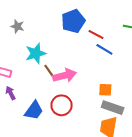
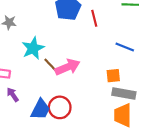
red line: (96, 34) -> (94, 18), turned 56
blue line: (104, 49) -> (125, 47), moved
red circle: (62, 105) -> (60, 107), moved

